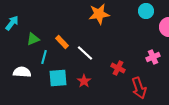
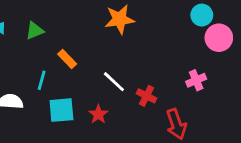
cyan circle: (146, 11) -> (202, 15), moved
green triangle: (33, 39) -> (35, 31), moved
white line: (85, 53) -> (114, 82), moved

